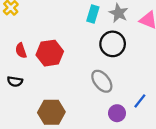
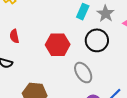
red hexagon: (50, 53) -> (58, 45), moved

